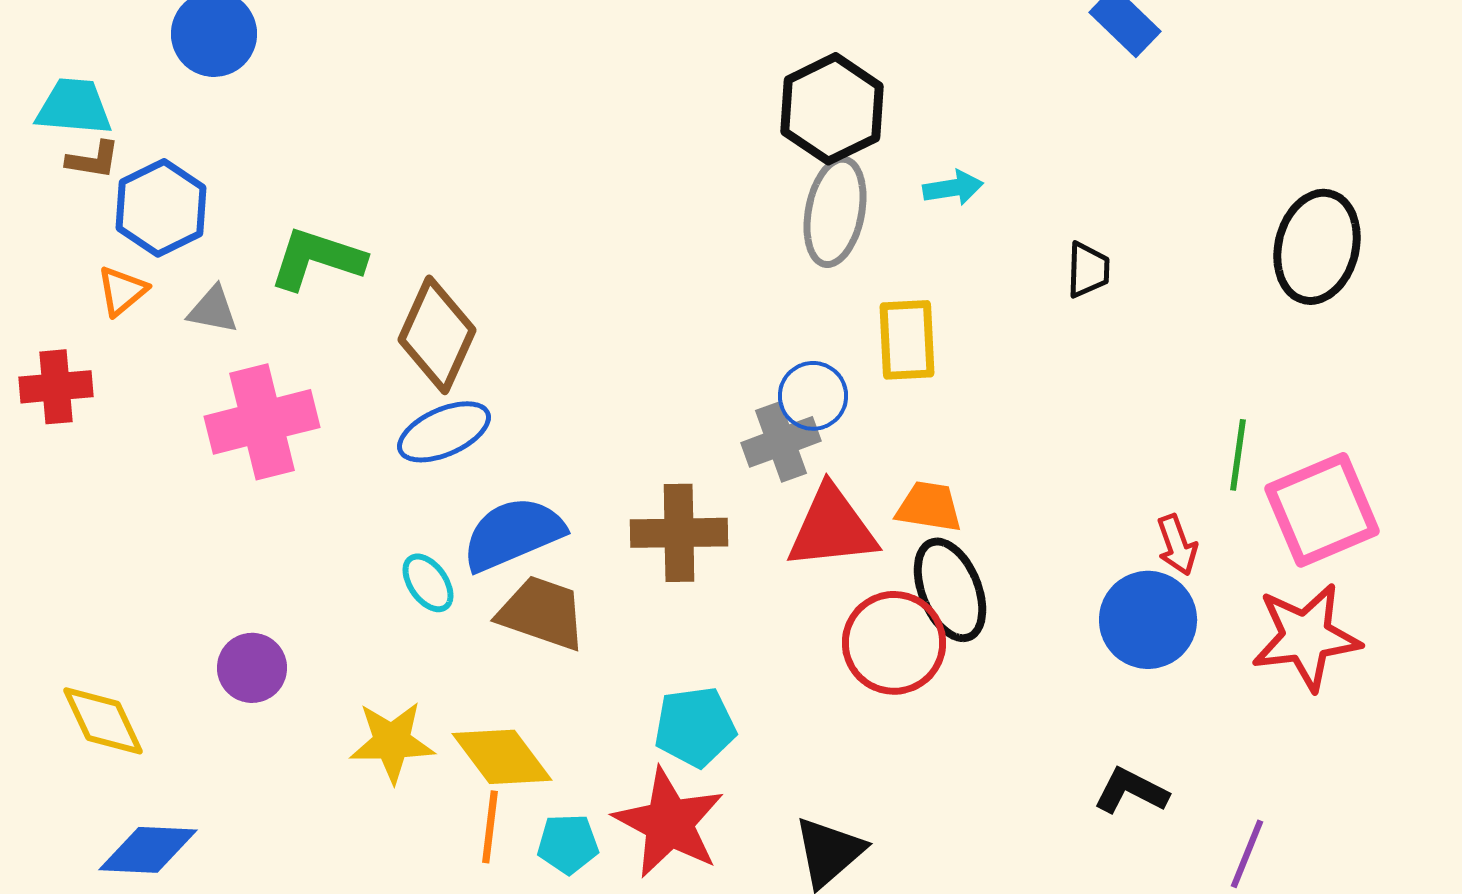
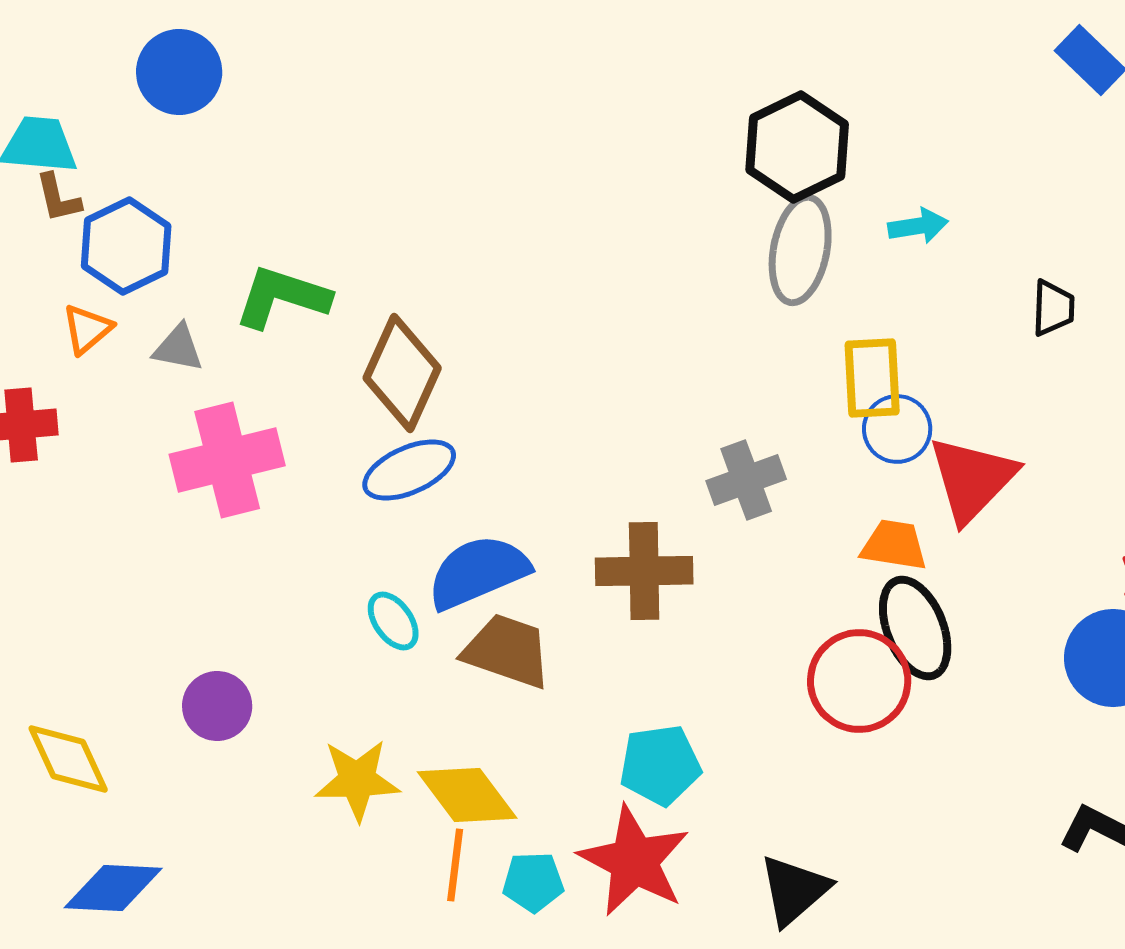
brown L-shape: (93, 160) -> (58, 198), turned 68
blue circle: (813, 396) -> (897, 429), moved
red triangle: (832, 528) -> (972, 479), moved, turned -40

